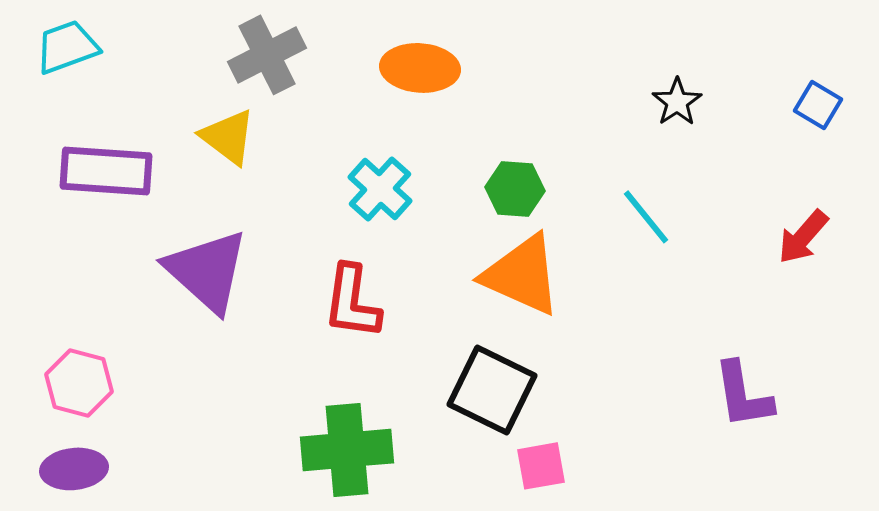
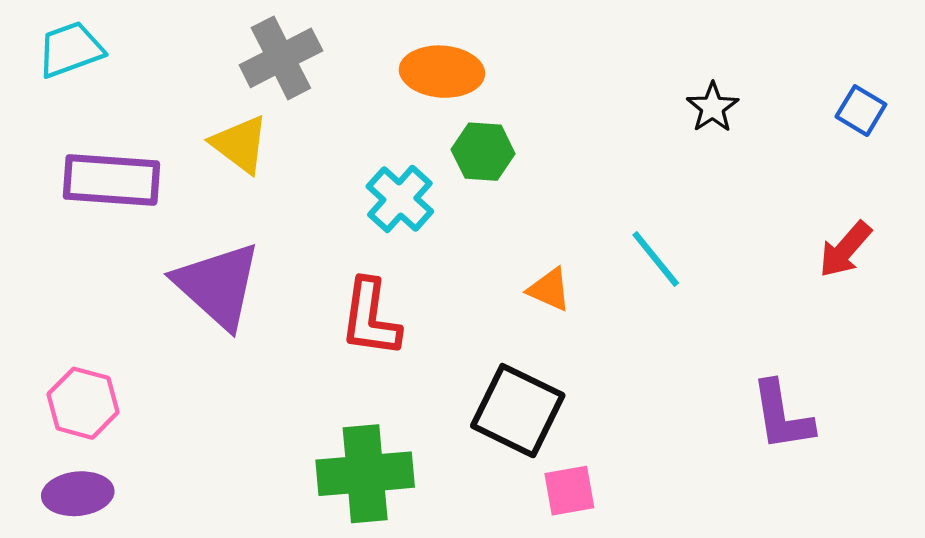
green hexagon: (515, 189) -> (483, 152), moved
cyan line: (646, 217) -> (656, 259), moved
orange triangle: (522, 275) -> (549, 289), size x0.5

